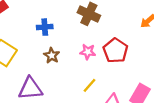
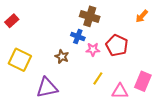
blue cross: (45, 27) -> (78, 36), moved, turned 32

